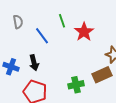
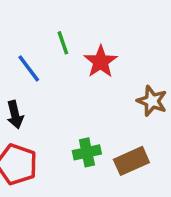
brown rectangle: (102, 75) -> (131, 161), moved

